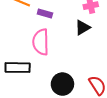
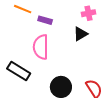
black rectangle: (18, 68) -> (19, 71), turned 30

